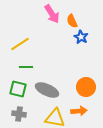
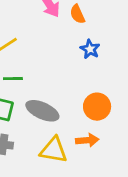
blue star: (81, 37) -> (90, 49), moved

